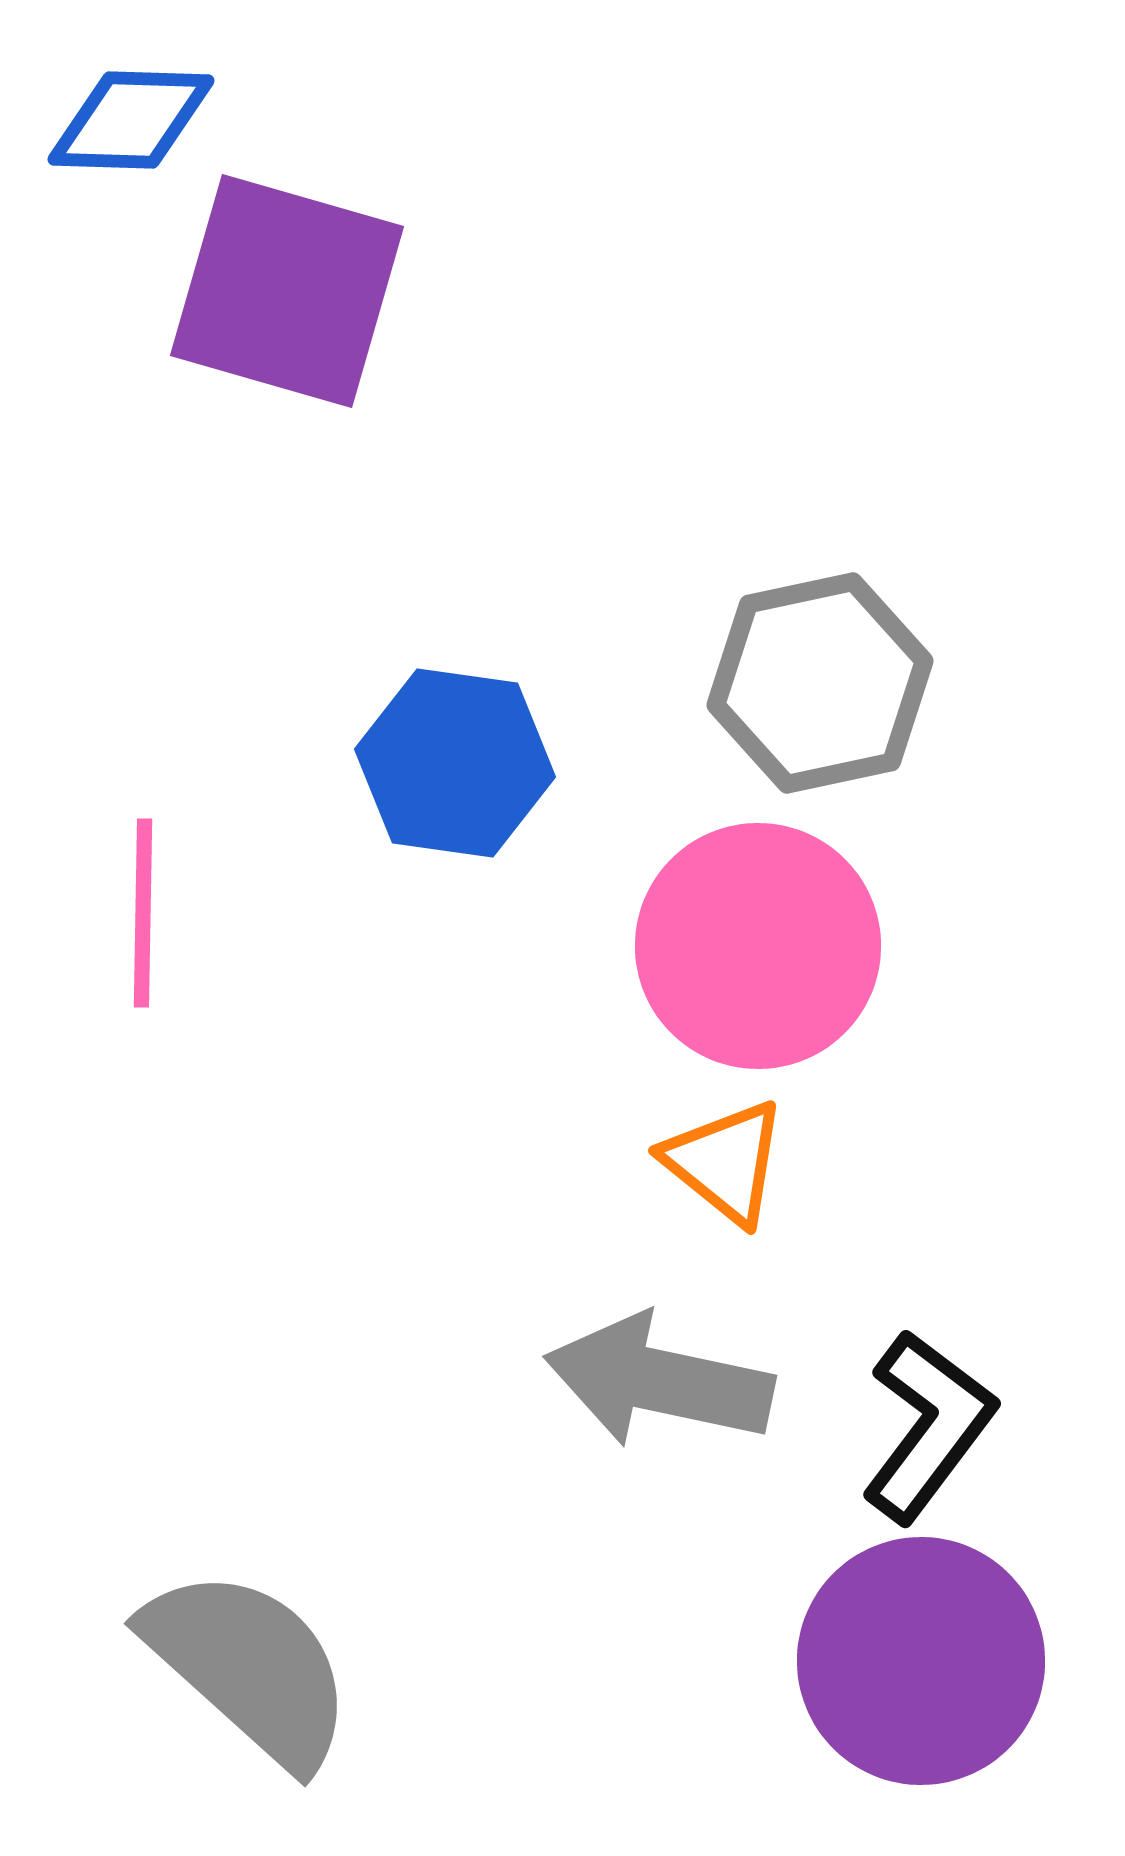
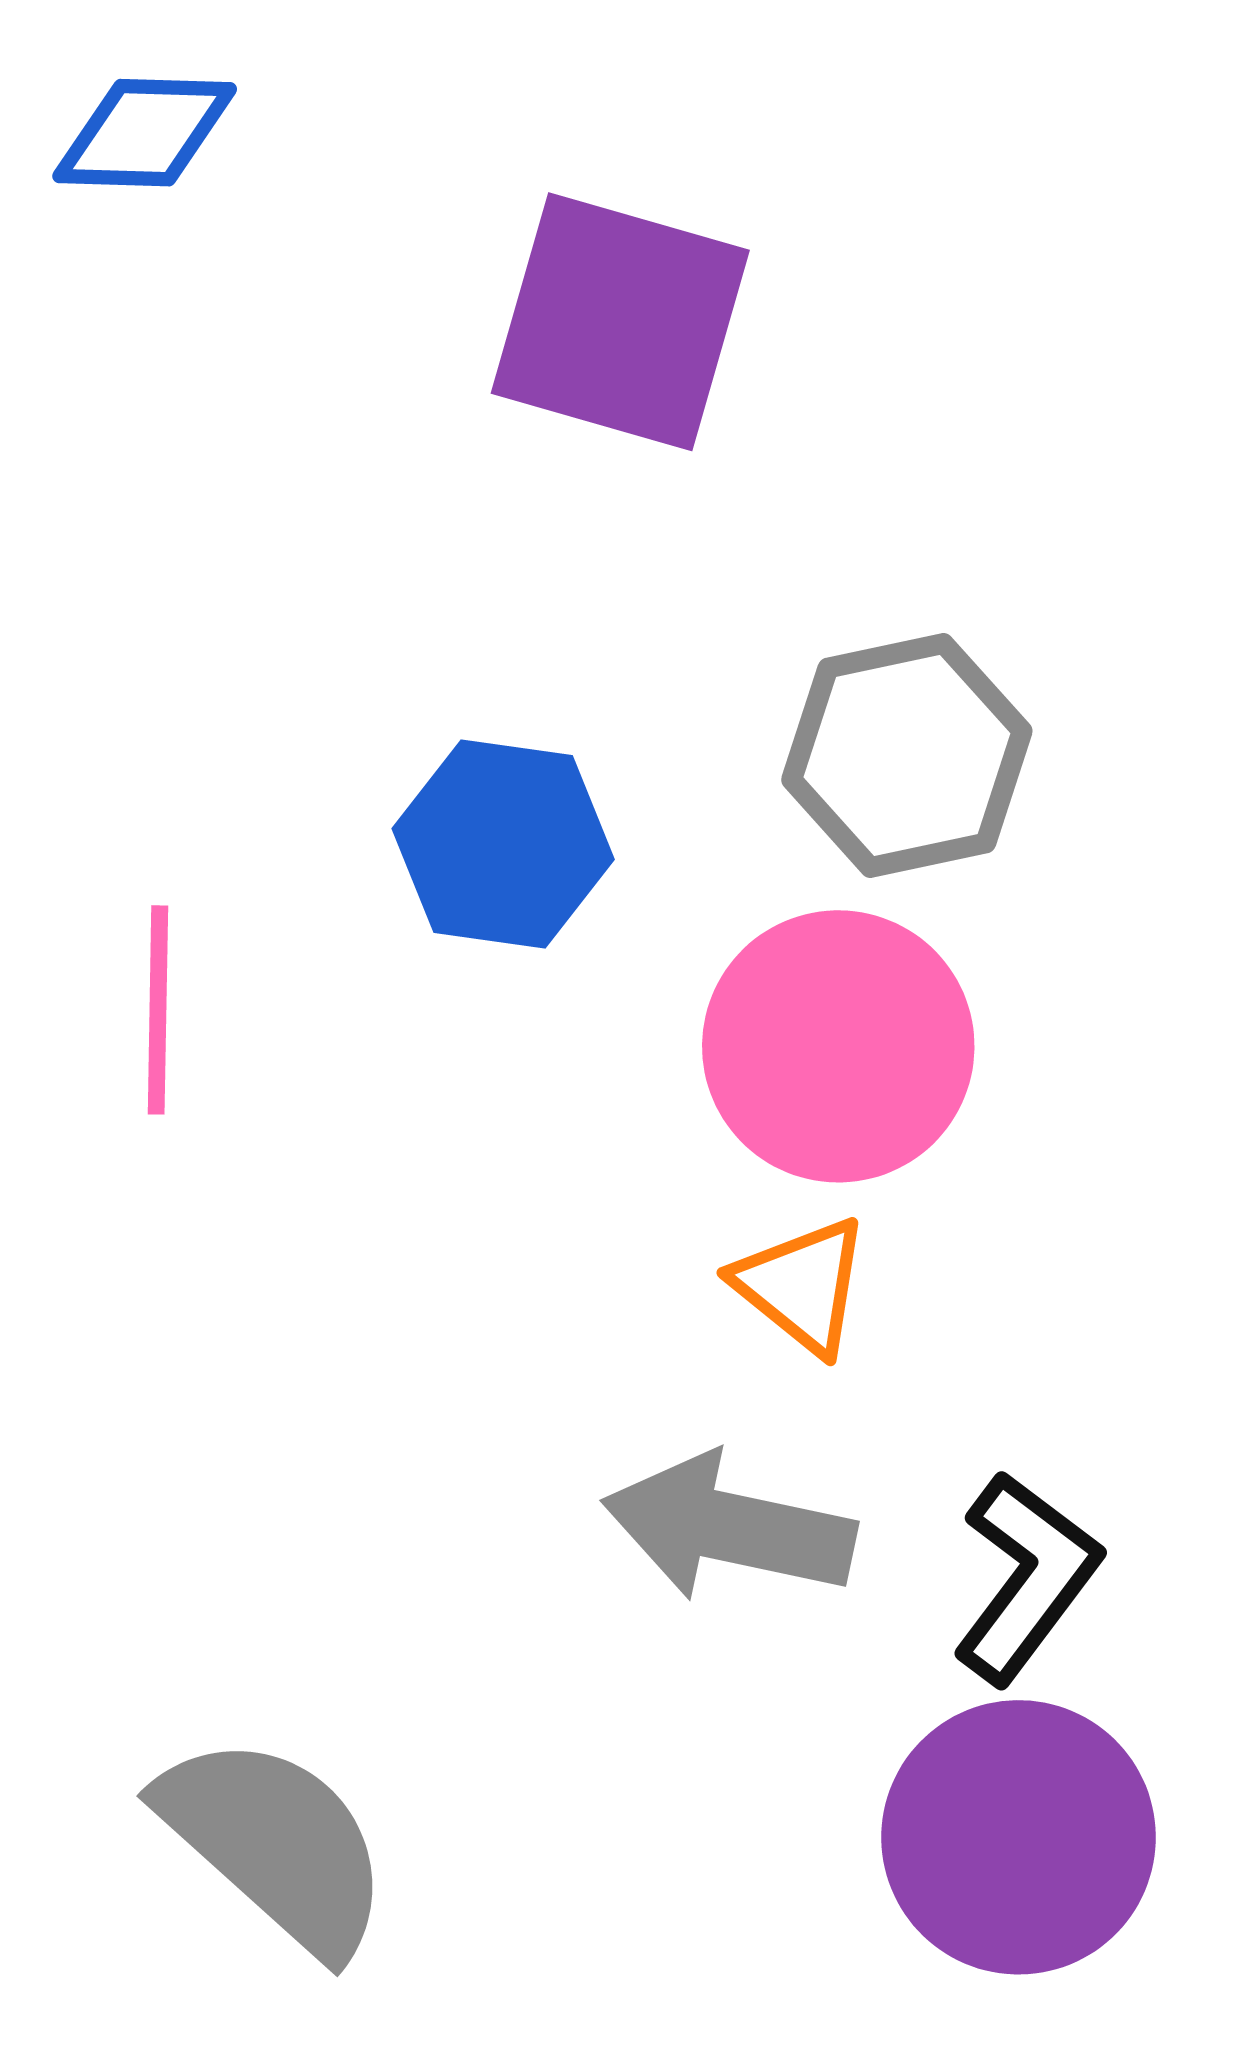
purple square: (287, 291) -> (620, 322), moved

